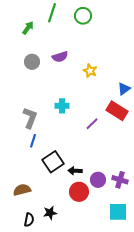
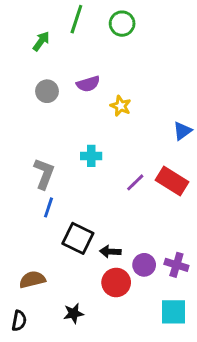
yellow star: (90, 71) -> (121, 106), moved
red rectangle: (117, 111) -> (172, 181), moved
black square: (53, 162) -> (78, 238), turned -30
black semicircle: (29, 220) -> (19, 321), moved

